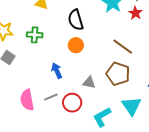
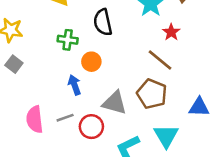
red star: (135, 13) -> (171, 32), moved
green cross: (35, 35) -> (68, 40), moved
orange circle: (76, 45) -> (91, 62), moved
gray triangle: (89, 83) -> (115, 103), size x1.5

